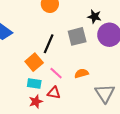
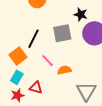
pink line: (56, 73) -> (48, 61), moved
cyan rectangle: (34, 83) -> (17, 77), turned -72

